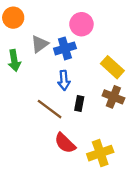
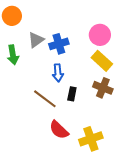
pink circle: (81, 24) -> (100, 35), moved

